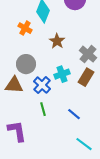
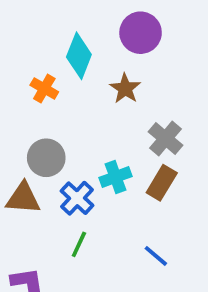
brown star: (57, 41) -> (125, 89), moved
green line: (43, 109) -> (79, 244), turned 40
blue line: (74, 114) -> (156, 256), moved

